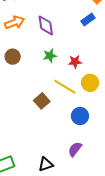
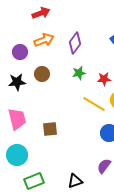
purple diamond: (46, 25) -> (75, 43), turned 45
brown square: (42, 101) -> (50, 129), moved, turned 35

